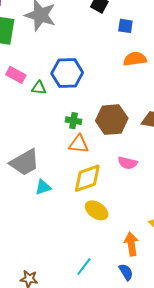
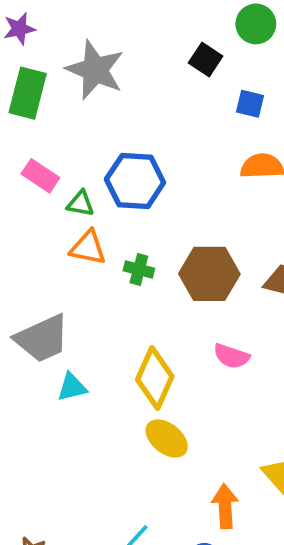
orange triangle: (79, 144) -> (88, 248), moved
yellow diamond: (87, 178) -> (155, 378), turned -52

